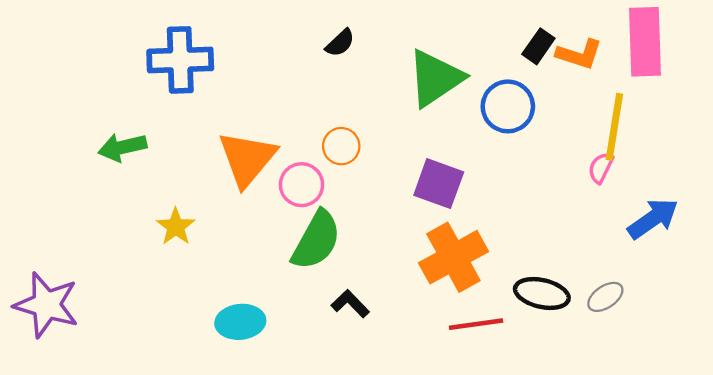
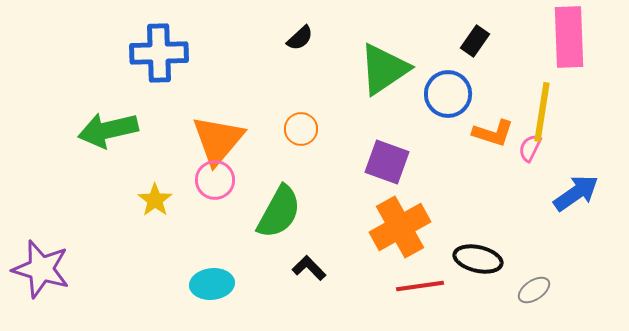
orange L-shape: (579, 54) -> (493, 133), moved
green arrow: (122, 147) -> (108, 130), size x1.4
pink circle: (302, 185) -> (215, 180), moved
gray ellipse: (605, 297) -> (534, 290), moved

